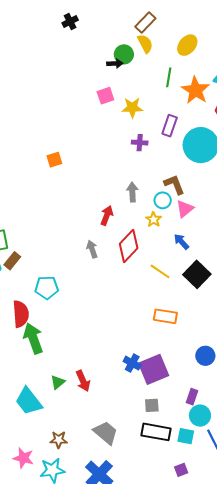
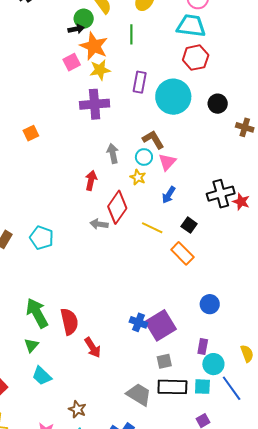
orange star: (196, 90) -> (94, 46), moved
purple cross: (140, 143) -> (95, 104), moved, size x1.8
blue arrow: (181, 242) -> (169, 195), turned -96
gray arrow: (92, 249) -> (99, 224), moved, turned -54
black square: (197, 274) -> (189, 225), size x0.6
cyan pentagon: (47, 288) -> (42, 238), moved, turned 30
red semicircle: (21, 314) -> (69, 322), moved
orange rectangle: (165, 316) -> (182, 253), moved, turned 45
green triangle: (58, 382) -> (31, 345), moved
cyan trapezoid: (29, 401) -> (42, 376), size x0.7
gray trapezoid: (106, 433) -> (139, 394), moved
brown star: (59, 440) -> (77, 409), turned 30

